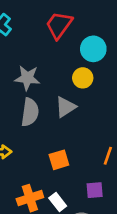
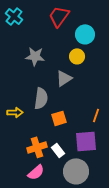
gray semicircle: (30, 112) -> (41, 98), moved
purple square: (95, 190) -> (86, 141), size x1.6

